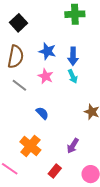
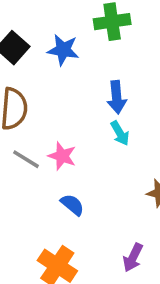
blue star: (47, 51) -> (63, 50), moved
pink star: (46, 76) -> (62, 156), moved

